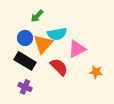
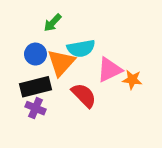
black rectangle: (25, 61) -> (35, 87), turned -45
orange star: (96, 72) -> (132, 80), moved
purple cross: (25, 87) -> (35, 108), moved

